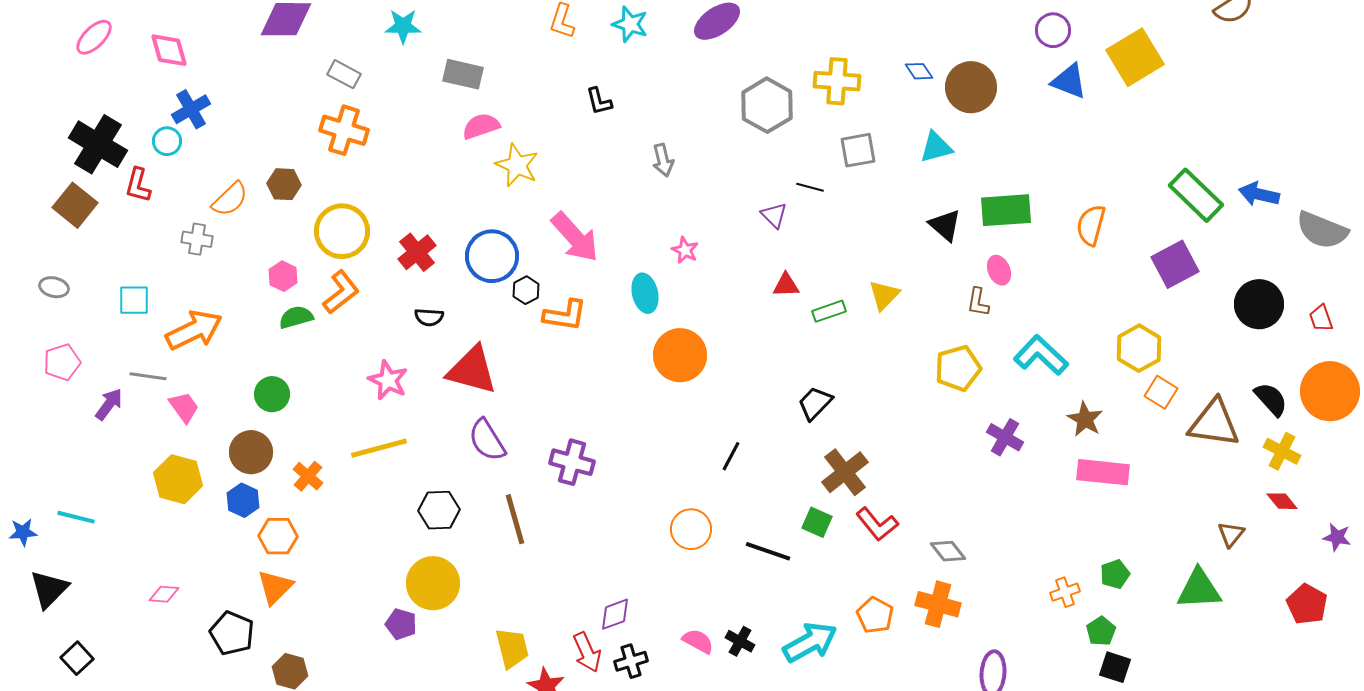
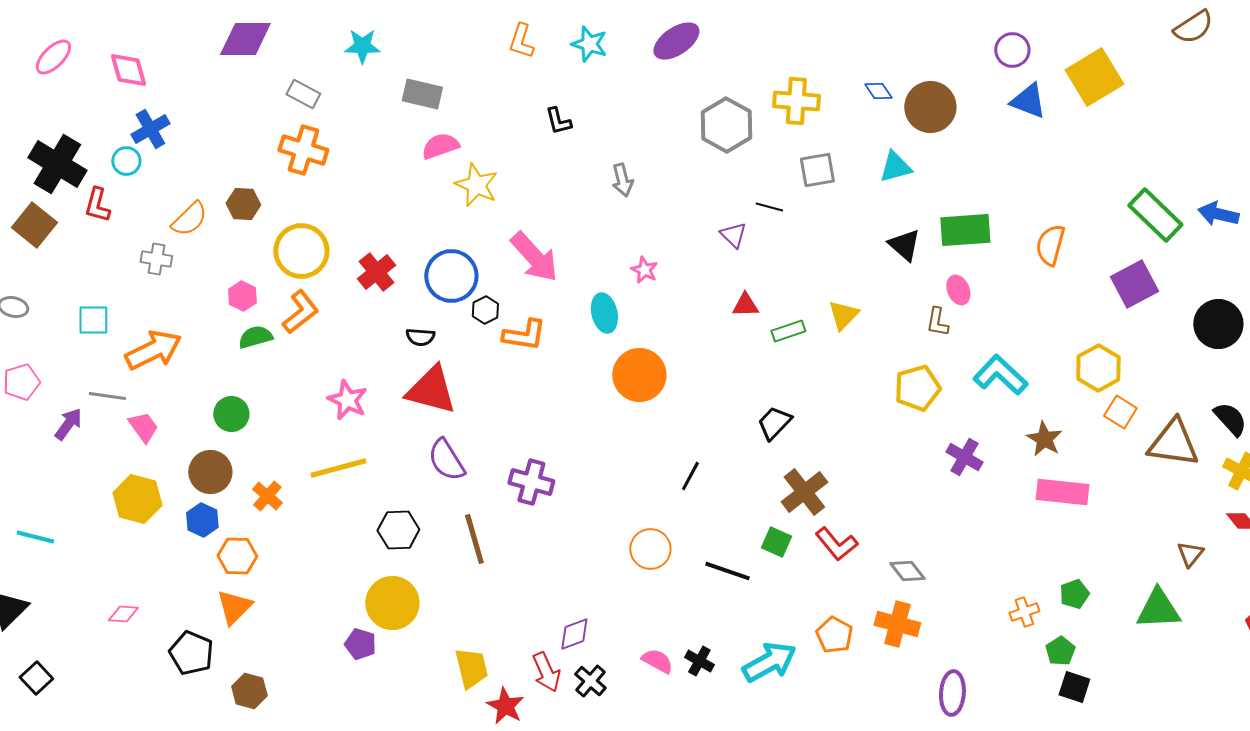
black semicircle: (429, 317) -> (420, 337), moved
black cross: (631, 661) -> (590, 681), turned -32

